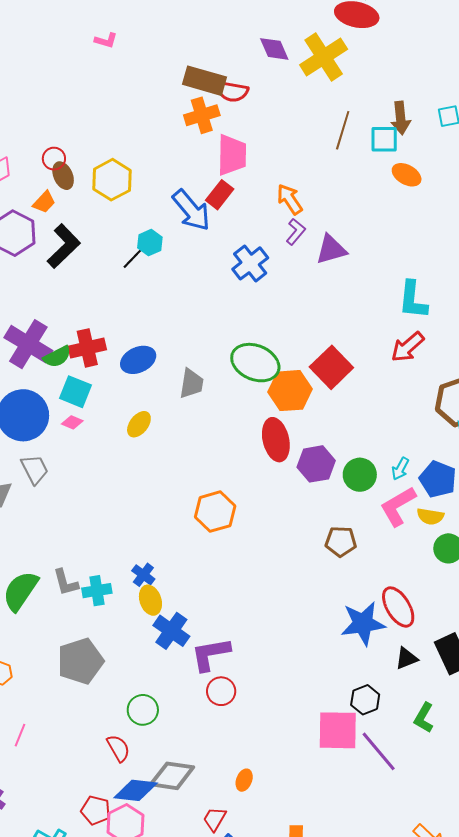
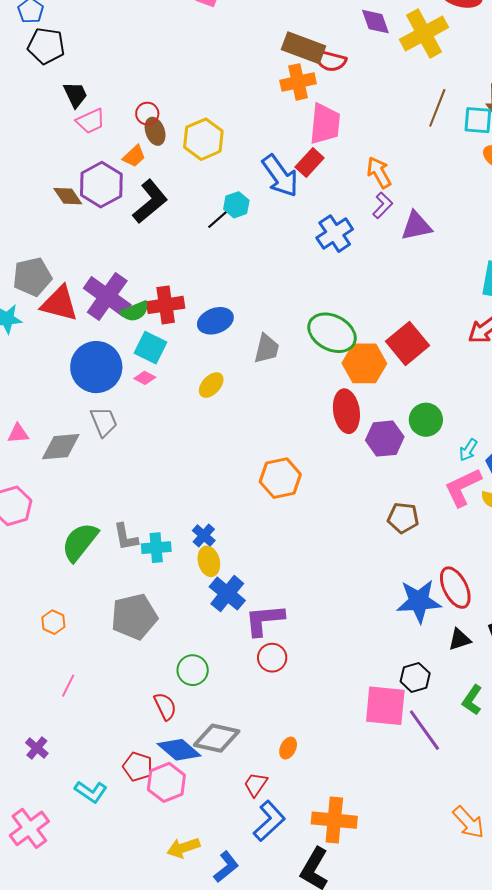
green circle: (360, 475) -> (426, 420), moved
blue diamond: (136, 790) -> (179, 750), turned 30

